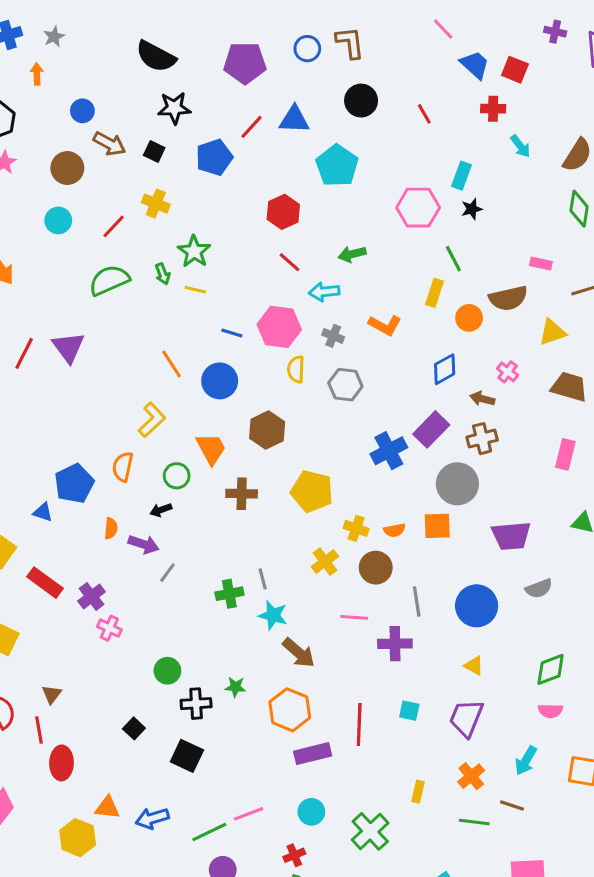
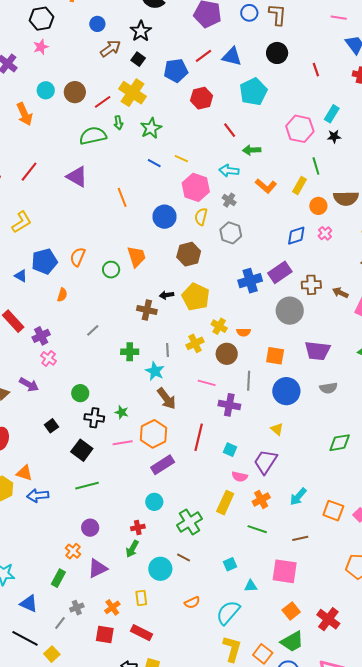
pink line: (443, 29) -> (339, 18), turned -49
black star: (174, 108) -> (141, 31), moved, turned 30
brown arrow: (109, 144) -> (111, 48), turned -75
brown circle: (67, 168) -> (75, 92), moved
yellow cross: (156, 204) -> (133, 93), size x1.5
red hexagon: (283, 212) -> (202, 98), moved
cyan circle: (58, 220) -> (46, 90), moved
red line: (289, 262) -> (230, 130), moved
green arrow: (163, 274) -> (118, 123), moved
yellow line: (195, 290) -> (181, 159), moved
orange L-shape: (385, 325) -> (266, 186), moved
blue line: (232, 333) -> (154, 163), moved
purple triangle: (68, 347) -> (77, 177), moved, turned -35
pink cross: (508, 372) -> (325, 233), moved
blue circle: (220, 381) -> (165, 217), moved
brown arrow: (482, 399) -> (340, 293), moved
yellow L-shape: (152, 420) -> (22, 222), moved
brown hexagon: (267, 430) -> (189, 254), moved
brown cross: (242, 494) -> (147, 310), moved
black arrow: (161, 510) -> (167, 295), moved
orange square: (437, 526) -> (275, 356), moved
purple arrow: (144, 544) -> (29, 385), moved
gray line: (263, 579) -> (168, 350), moved
green diamond: (551, 669) -> (340, 443), moved
pink semicircle: (550, 711) -> (240, 477), moved
red line: (359, 724) -> (199, 437), moved
purple rectangle: (313, 754) -> (163, 465), turned -30
yellow rectangle: (418, 792) -> (225, 503), size x1.6
brown line: (512, 806) -> (300, 538), moved, turned -42
pink line: (249, 814) -> (123, 443), moved
blue arrow: (152, 818) -> (38, 496), moved
green line: (209, 832) -> (87, 486), moved

